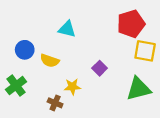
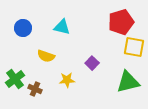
blue circle: (25, 50) -> (23, 28), moved
brown cross: (55, 103) -> (35, 89), moved

